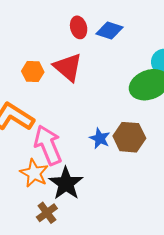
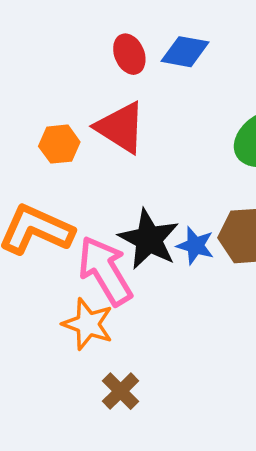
black star: (66, 183) -> (149, 239), moved

